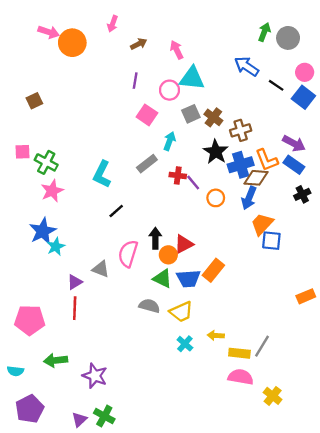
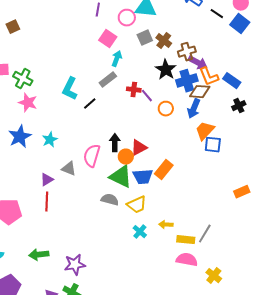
cyan arrow: (169, 141) -> (117, 59), moved
purple arrow: (294, 143) -> (198, 63), moved
pink star: (52, 191) -> (28, 103), turned -30
black line: (116, 211) -> (90, 104), moved
cyan star: (56, 247) -> (50, 140), moved
green triangle: (162, 279) -> (121, 177), size x1.4
green arrow: (56, 360) -> (39, 255), moved
purple star: (95, 376) -> (75, 265), moved, turned -30

